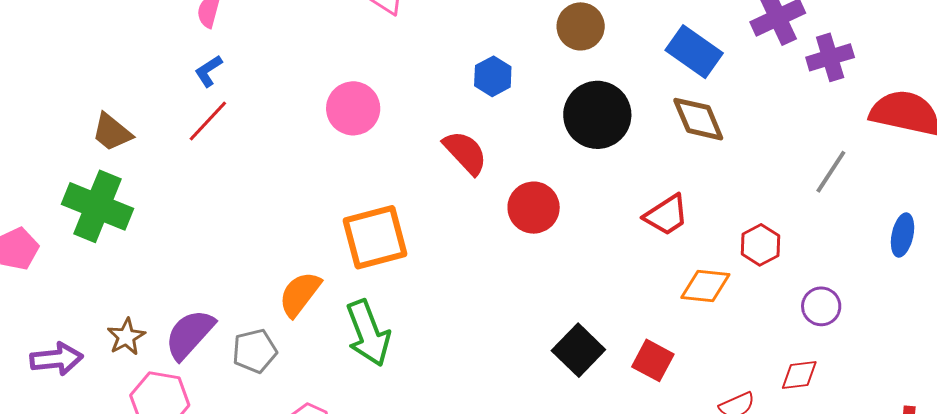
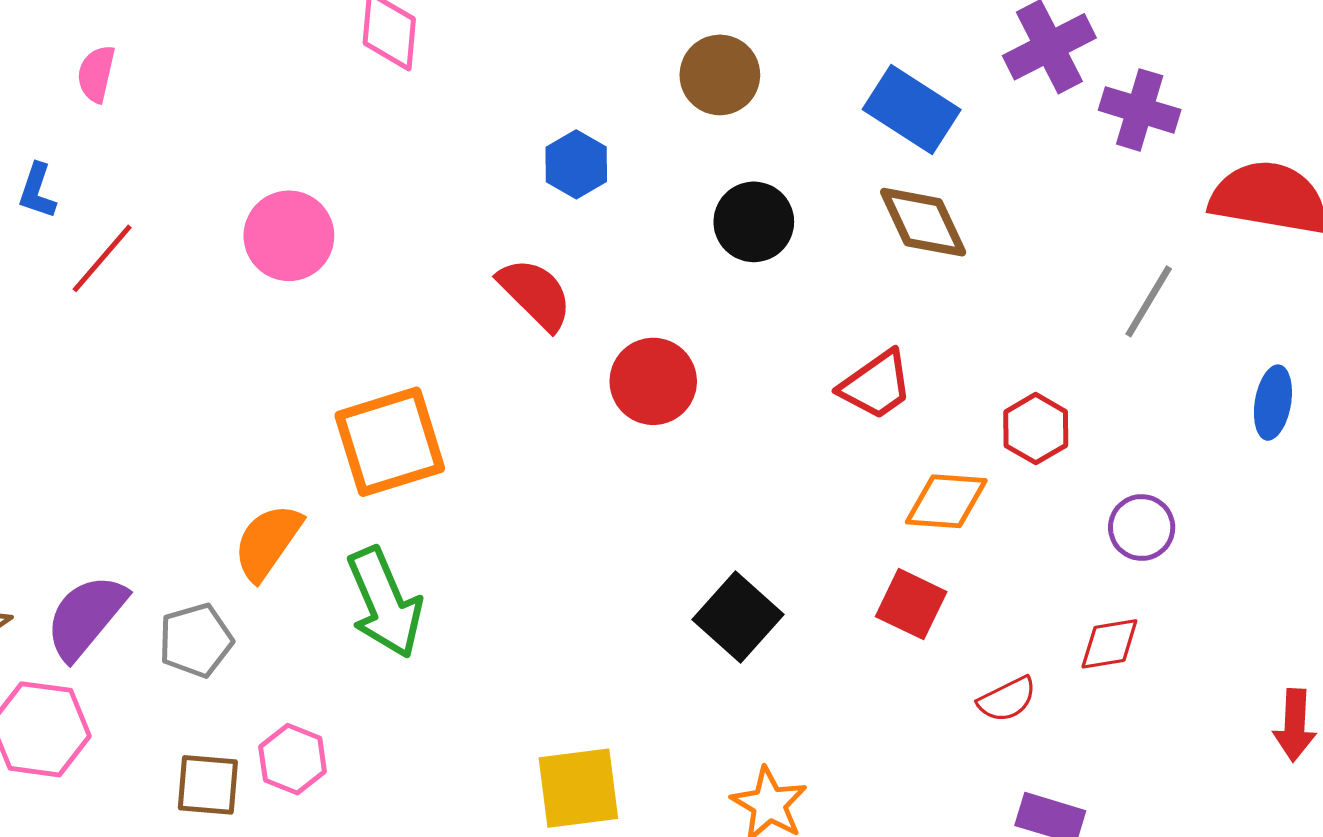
purple cross: (830, 57) -> (1140, 110), turned 36
blue L-shape: (208, 71) -> (37, 191), moved, turned -36
pink circle: (353, 108) -> (289, 236), moved
black circle: (597, 115) -> (754, 222), size x0.7
red square: (653, 360) -> (911, 604), moved

